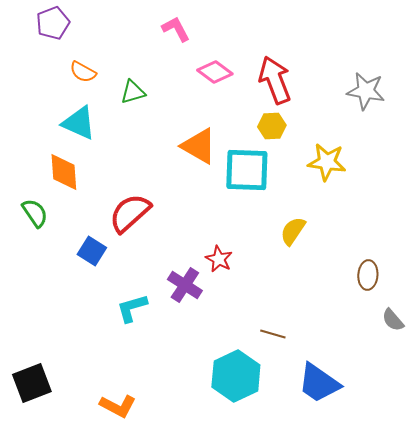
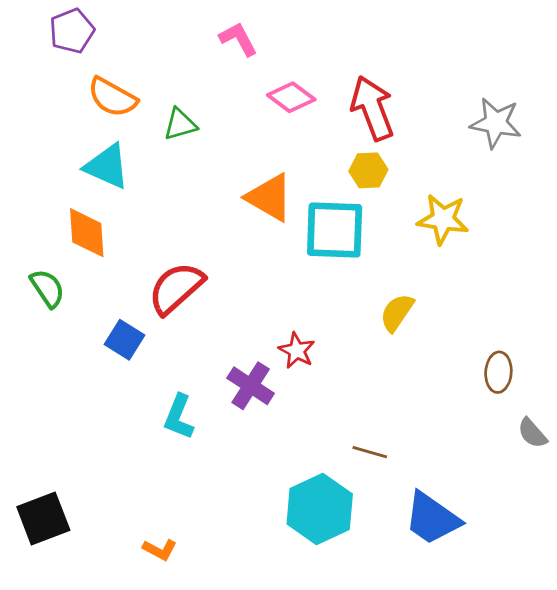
orange semicircle: (83, 72) -> (112, 97), size x1.4
cyan L-shape: (132, 308) -> (179, 417), turned -52
orange L-shape: (118, 406) -> (160, 550), size x0.7

